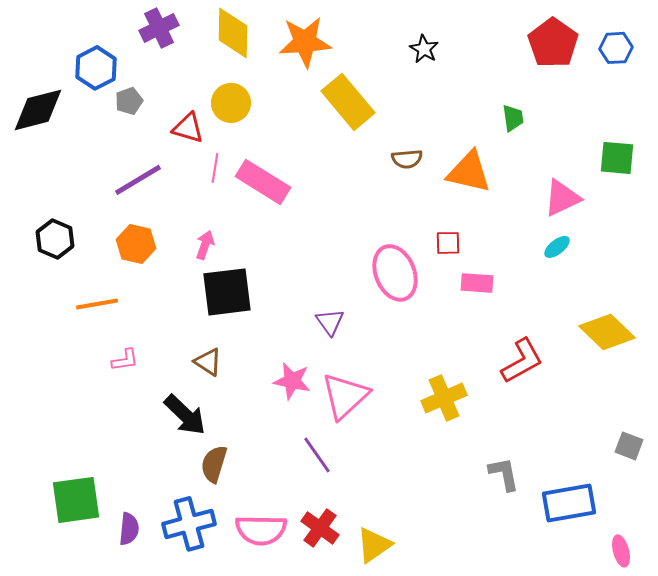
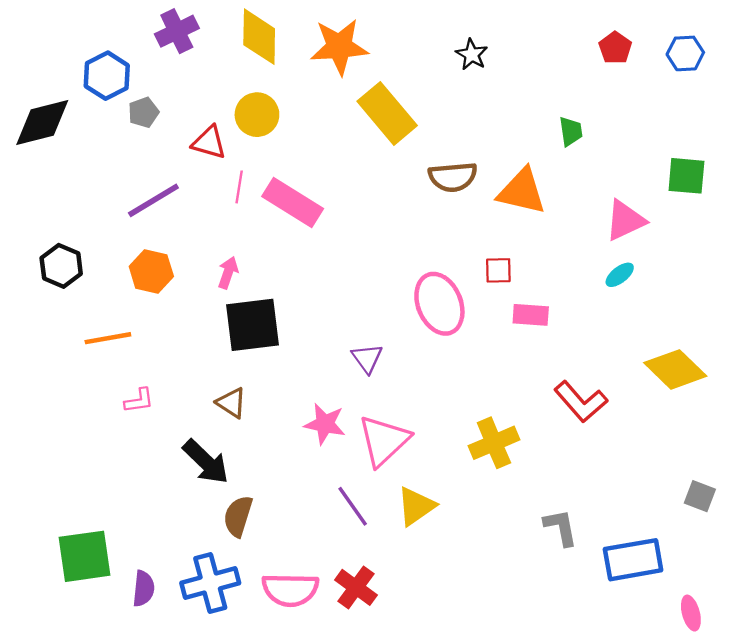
red pentagon: (553, 43) -> (615, 48), size x0.6
brown semicircle: (407, 159) -> (453, 177), size x1.4
red L-shape: (522, 361) -> (581, 402), turned 78
yellow triangle: (374, 545) -> (416, 506), moved

